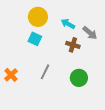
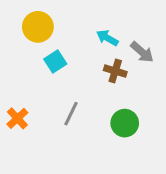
yellow circle: (38, 17) -> (38, 27), moved
cyan square: (35, 39) -> (55, 62), turned 32

